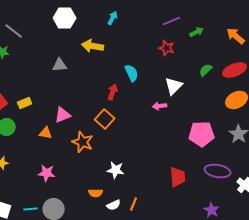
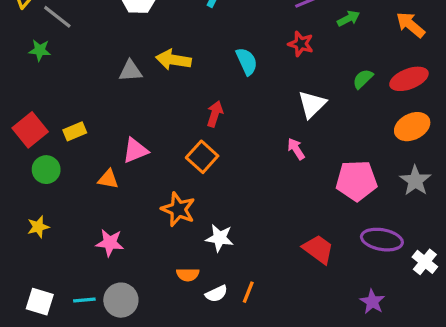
yellow arrow: (93, 46) -> (173, 60), moved
cyan semicircle: (132, 73) -> (247, 61), moved
pink arrow: (160, 106) -> (296, 149), moved, turned 64
orange star: (83, 142) -> (178, 209), moved
red trapezoid: (178, 177) -> (318, 249), turned -50

